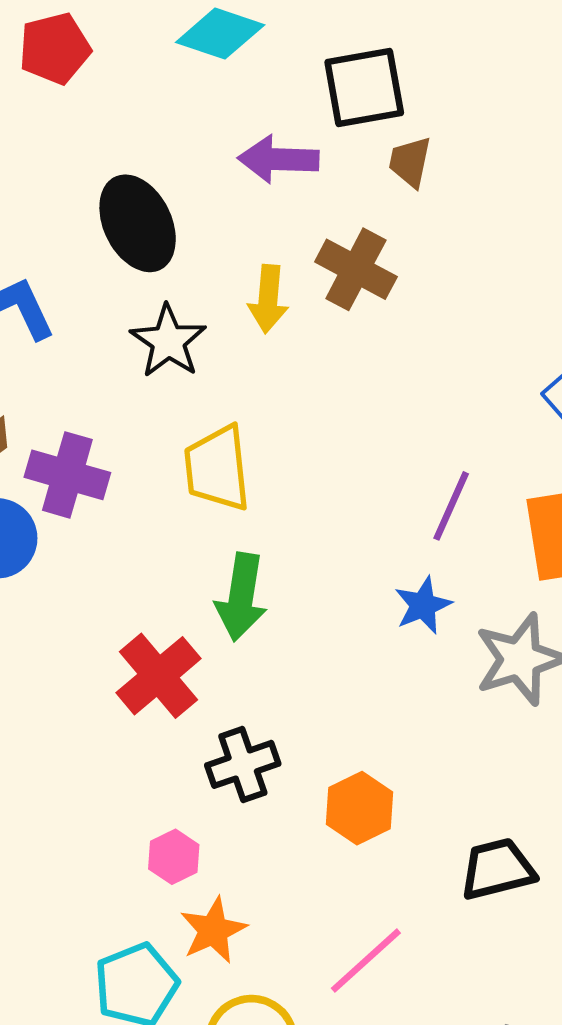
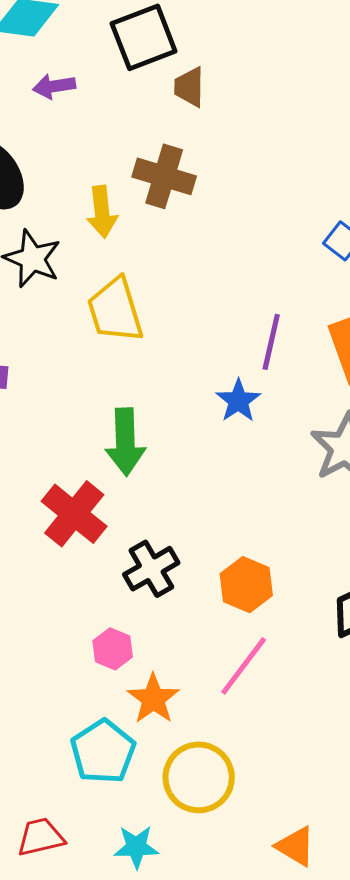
purple arrow: (278, 159) -> (54, 86), moved, size x0.7
yellow trapezoid: (217, 468) -> (115, 310), moved
blue star: (423, 605) -> (238, 401), moved
pink line: (366, 961) -> (244, 666), moved

